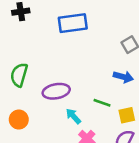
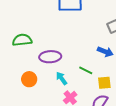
green semicircle: (19, 75) -> (22, 40), turned 60
orange circle: (19, 120) -> (29, 79), moved

